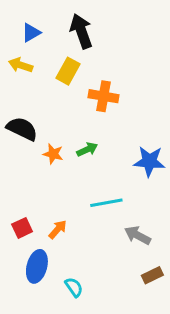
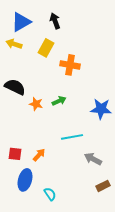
black arrow: (81, 31) -> (55, 21), size x0.7
blue triangle: (31, 33) -> (21, 22), size x1.5
red square: (22, 228) -> (15, 154), turned 32

